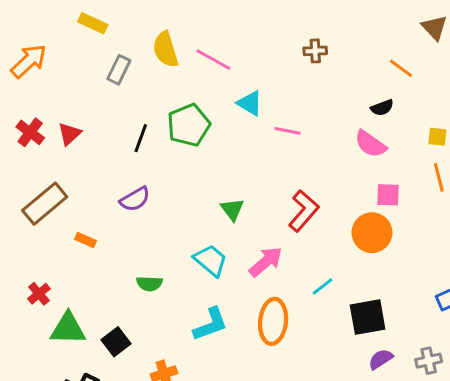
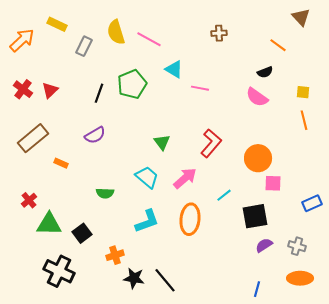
yellow rectangle: (93, 23) -> (57, 24), moved
pink square: (388, 195) -> (273, 183), moved
gray cross: (429, 361) -> (297, 246), turned 30

